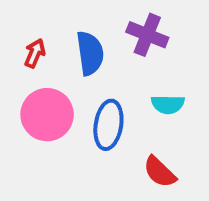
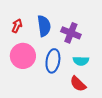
purple cross: (147, 35) -> (71, 33), moved
cyan semicircle: (168, 104) -> (81, 61), moved

